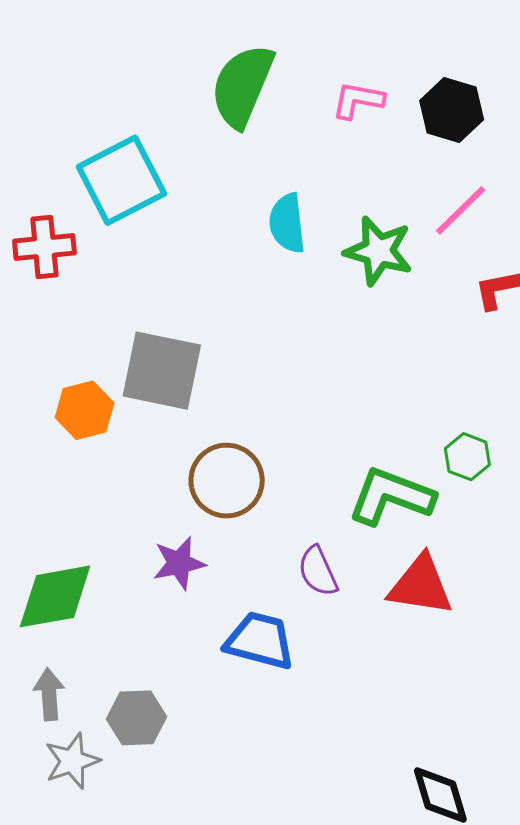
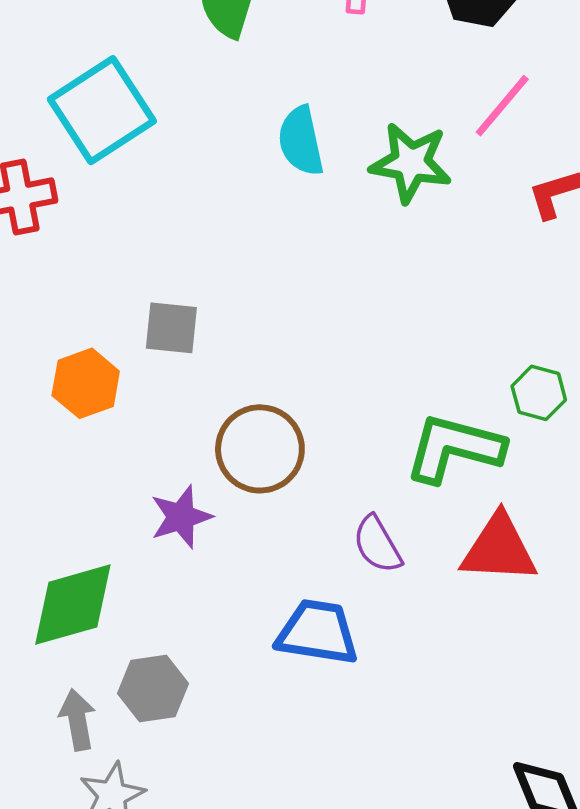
gray square: (162, 371) -> (171, 328), size x0.6
purple star: (179, 563) -> (181, 517), moved
gray hexagon: (136, 718) -> (153, 689), moved

